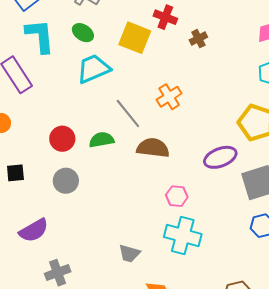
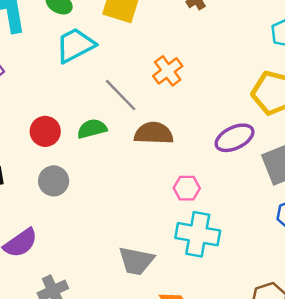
gray trapezoid: (129, 253) -> (136, 261), size x1.4

